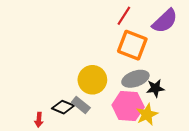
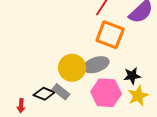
gray ellipse: (135, 79) -> (96, 65), moved
yellow star: (147, 114) -> (138, 96), moved

